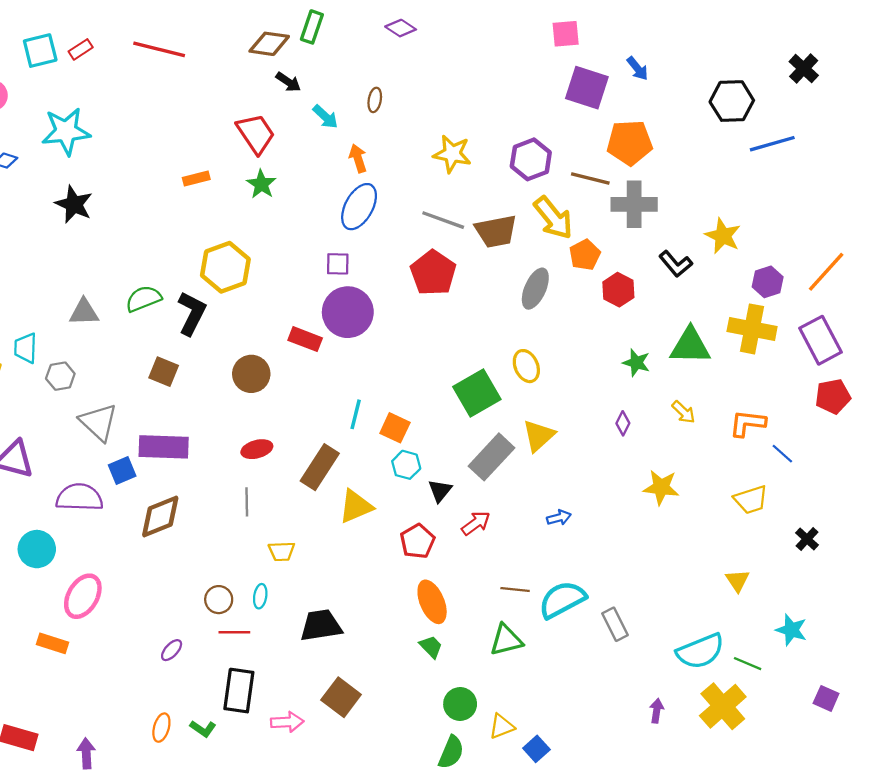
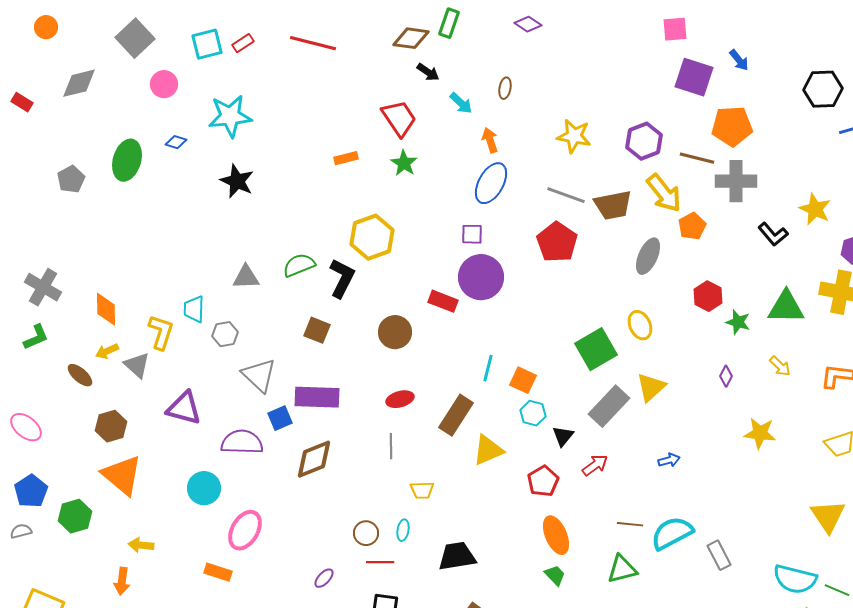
red hexagon: (618, 290) -> (708, 296), moved
yellow triangle: (737, 580) -> (828, 516), size x1.6
cyan semicircle: (700, 651) -> (795, 579), turned 36

